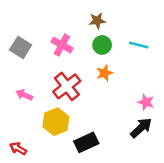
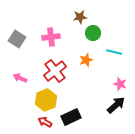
pink cross: (62, 45) -> (51, 37), turned -36
green circle: (102, 45) -> (93, 33), moved
cyan line: (139, 45) -> (114, 52), moved
red arrow: (18, 148) -> (45, 122), moved

